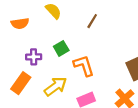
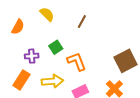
orange semicircle: (20, 23) -> (18, 27), turned -49
yellow arrow: (56, 86) -> (52, 81), turned 35

